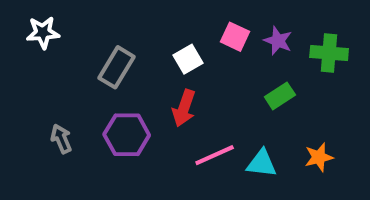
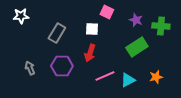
pink square: (235, 37) -> (107, 12), moved
white square: (188, 59) -> (92, 29), turned 32
green rectangle: (280, 96) -> (137, 47), size x1.5
cyan triangle: (262, 163) -> (128, 80), turned -35

